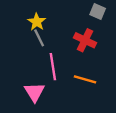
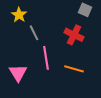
yellow star: (37, 22) -> (19, 15), moved
pink triangle: (34, 92) -> (18, 73), moved

